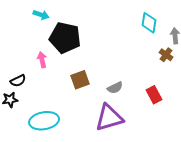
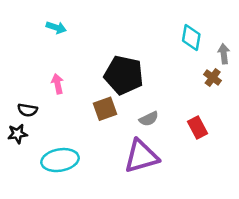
black pentagon: (65, 38) -> (124, 75), moved
black semicircle: (18, 81) -> (28, 110), turned 35

